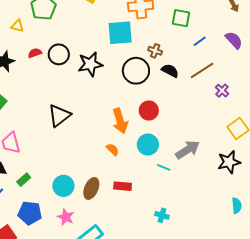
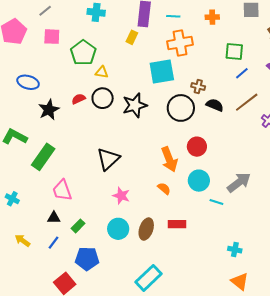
green square: (181, 18) -> (234, 51), moved
yellow triangle: (17, 26) -> (102, 72), moved
cyan cross: (162, 215) -> (235, 250), moved
pink star: (66, 217) -> (121, 196), moved

